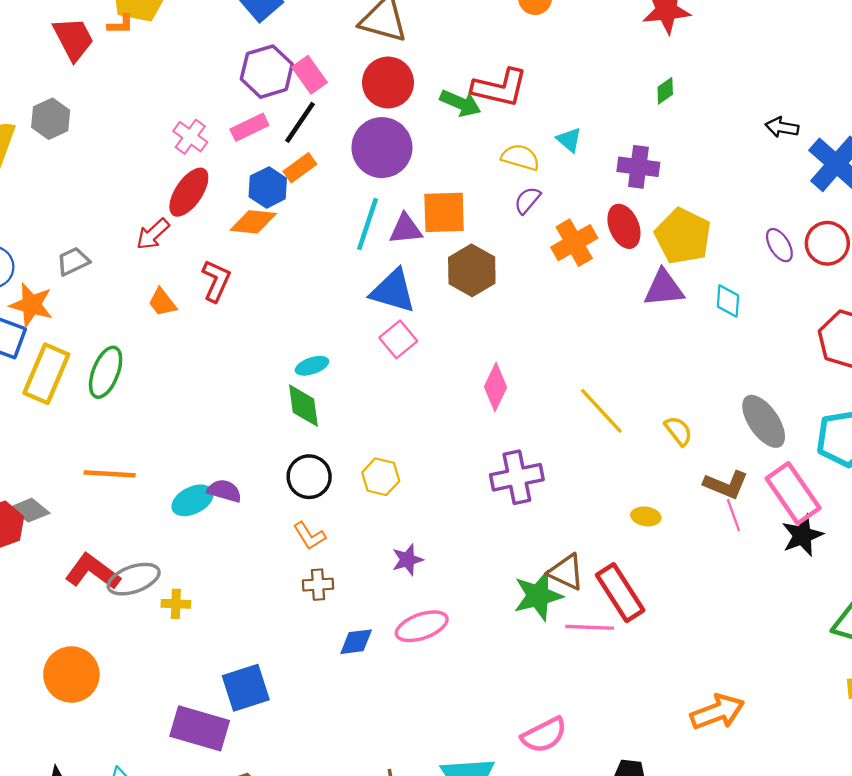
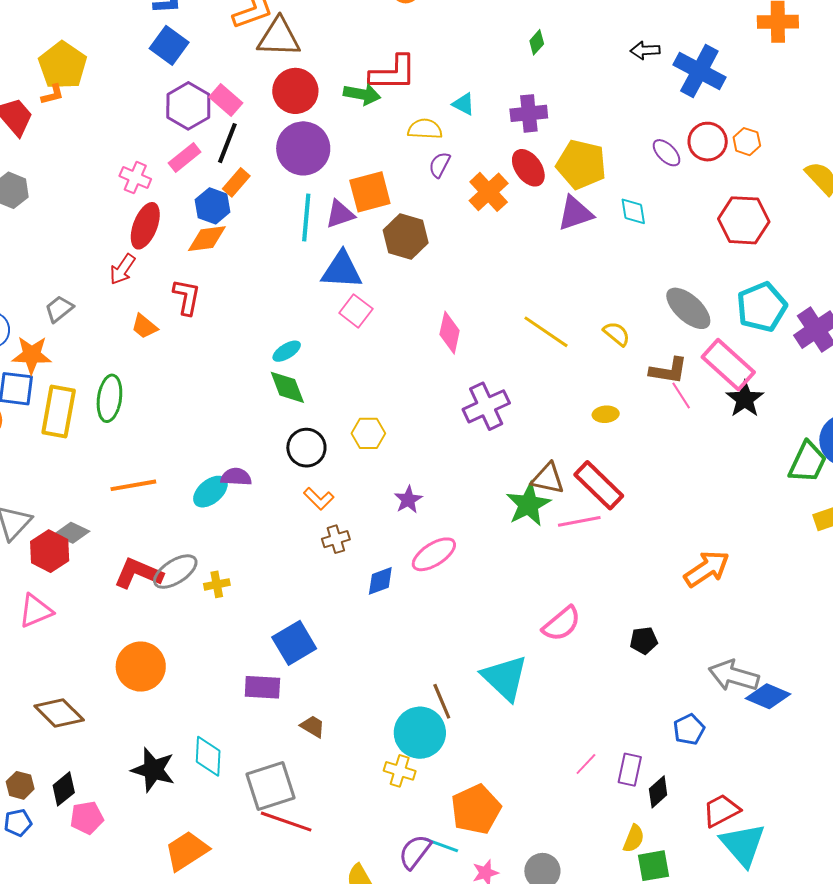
purple rectangle: (200, 728) -> (262, 687), size x0.7

